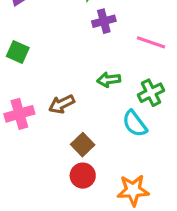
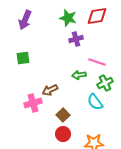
pink line: (151, 42) -> (97, 62), moved
green square: (18, 52) -> (23, 58), turned -32
pink cross: (19, 114) -> (33, 103), moved

